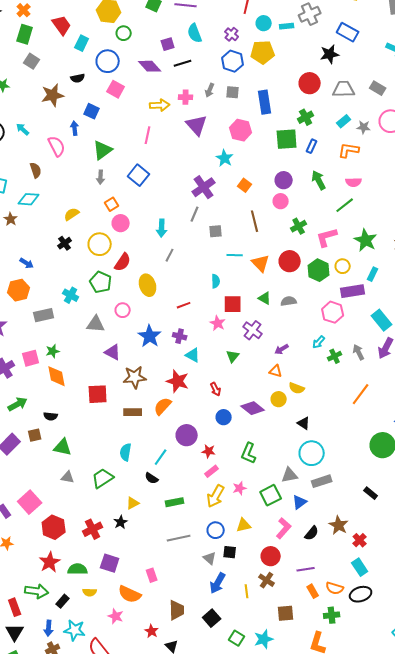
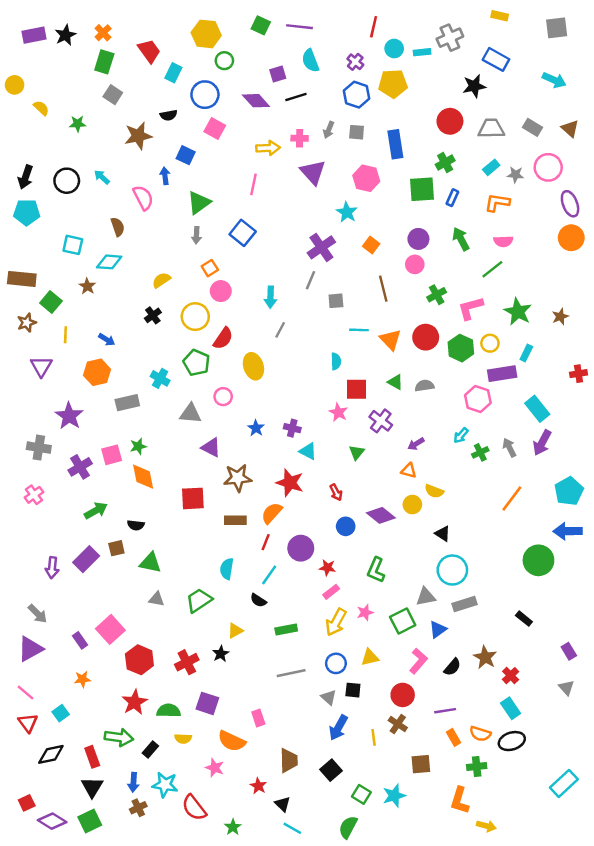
red line: (184, 305) -> (266, 542), moved, turned -48
blue star: (150, 336) -> (256, 428), size x0.6

